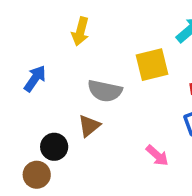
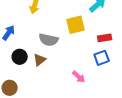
black circle: (54, 147) -> (20, 57), moved

